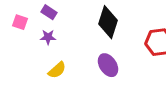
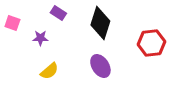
purple rectangle: (49, 12) -> (58, 13), moved

